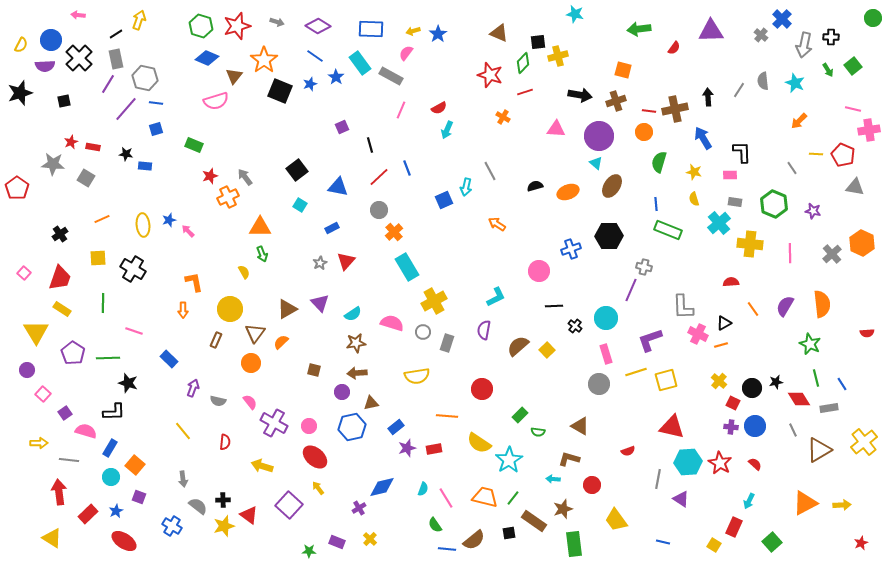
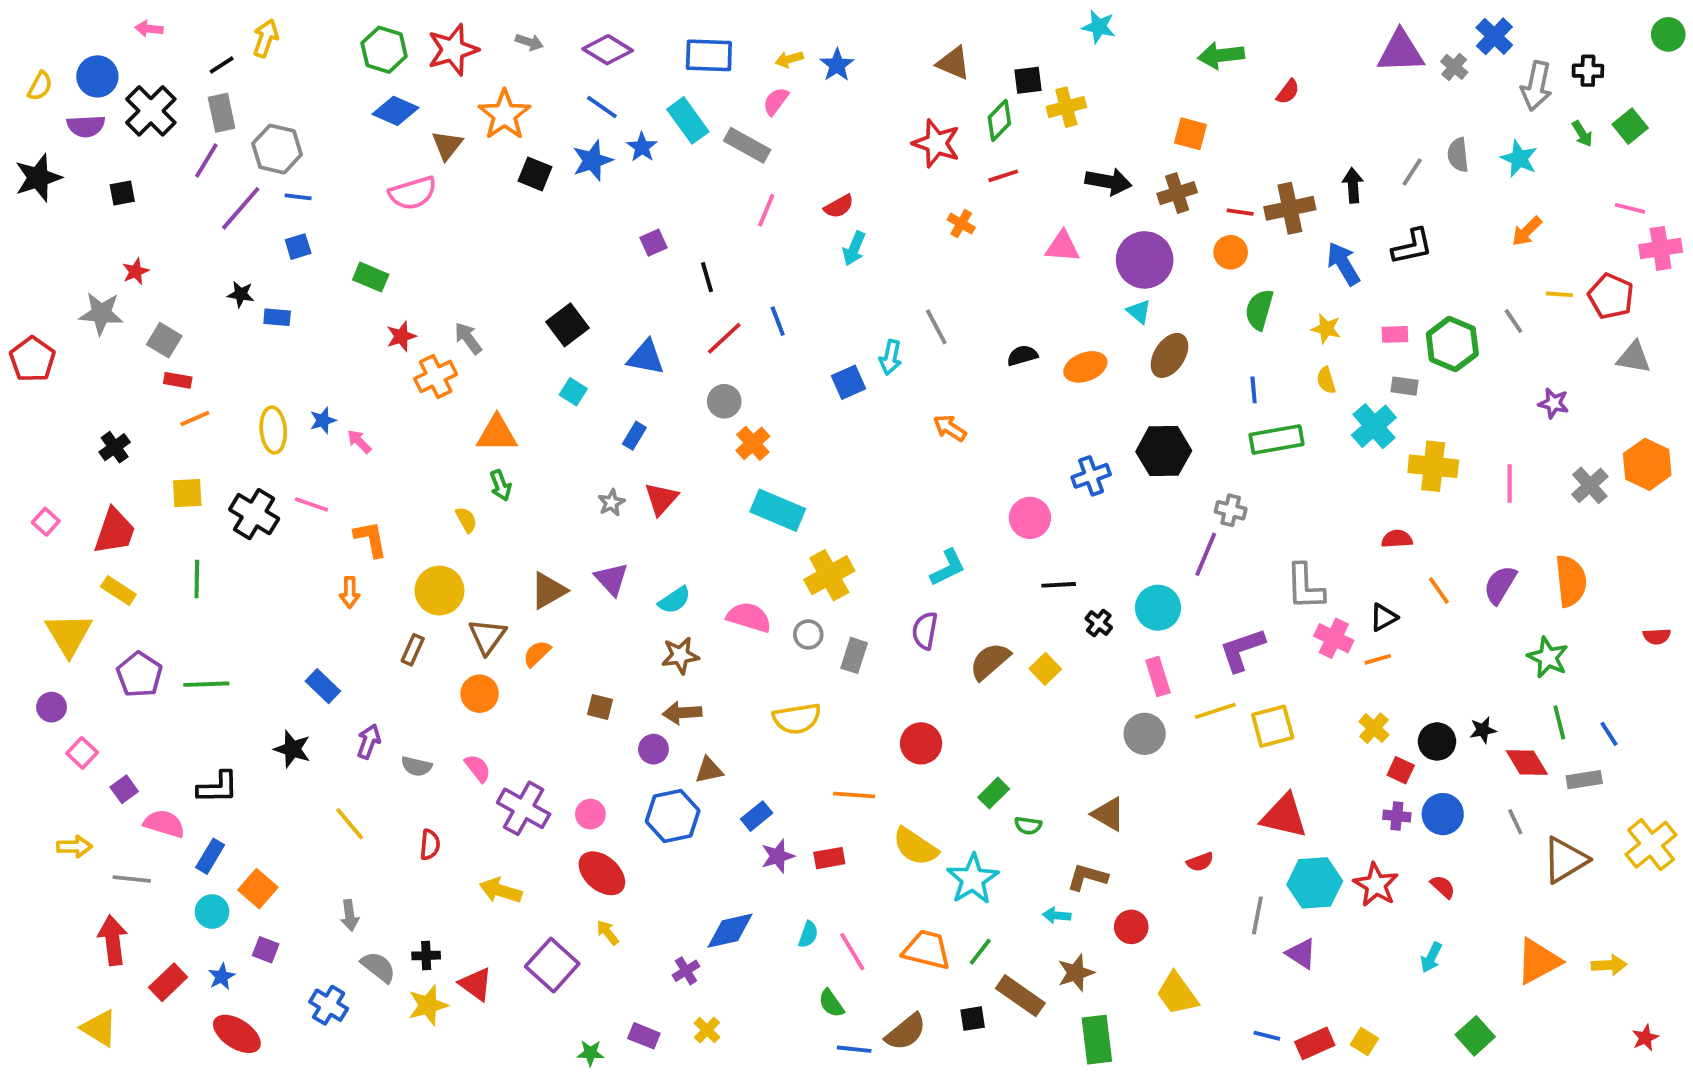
purple triangle: (711, 31) -> (1401, 52), moved
blue star: (310, 84) -> (592, 161), size x1.5
black square: (280, 91) -> (535, 174), size x0.7
red rectangle: (93, 147) -> (178, 380), moved
black L-shape: (742, 152) -> (1412, 247), moved, turned 80
green hexagon: (774, 204) -> (1452, 344), moved
blue rectangle: (332, 228) -> (634, 436), turned -32
green rectangle: (668, 230) -> (1276, 440), turned -32
cyan rectangle: (407, 267) -> (778, 510), turned -36
pink line: (134, 331) -> (311, 505), moved
black star: (128, 383) -> (292, 749), moved
red rectangle: (734, 527) -> (1315, 1043), moved, turned 42

